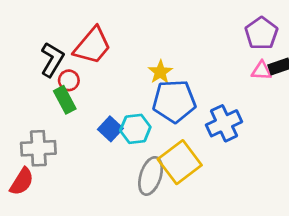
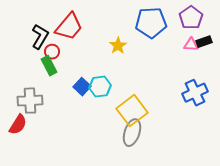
blue pentagon: (174, 101) -> (151, 23), moved
blue cross: (224, 123) -> (195, 93), moved
gray ellipse: (151, 176) -> (132, 133), moved

